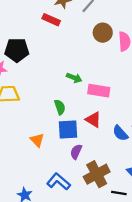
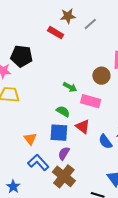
brown circle: (103, 33) -> (101, 76), moved
green semicircle: (60, 107) -> (63, 111), moved, turned -48
brown cross: (97, 174) -> (64, 176), moved, turned -30
blue L-shape: (59, 182) -> (38, 162), moved

